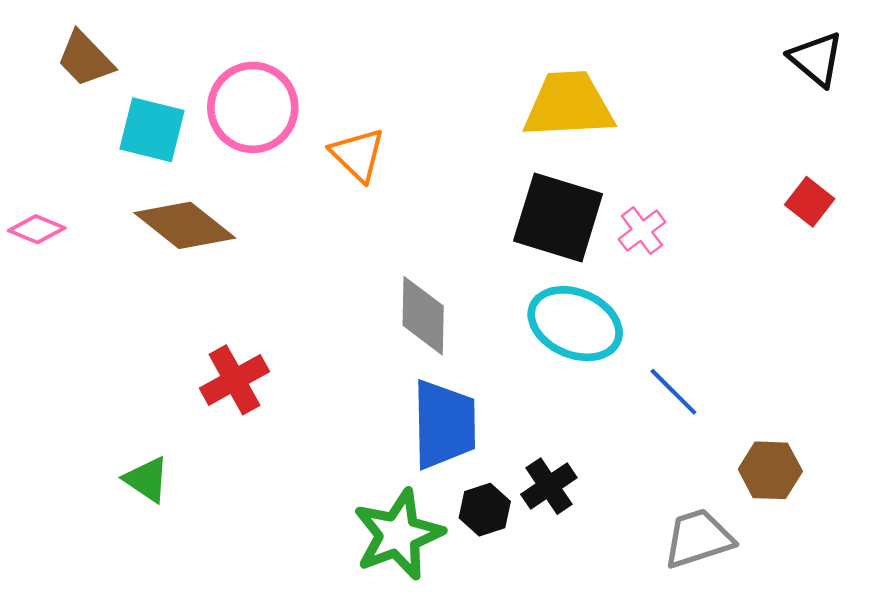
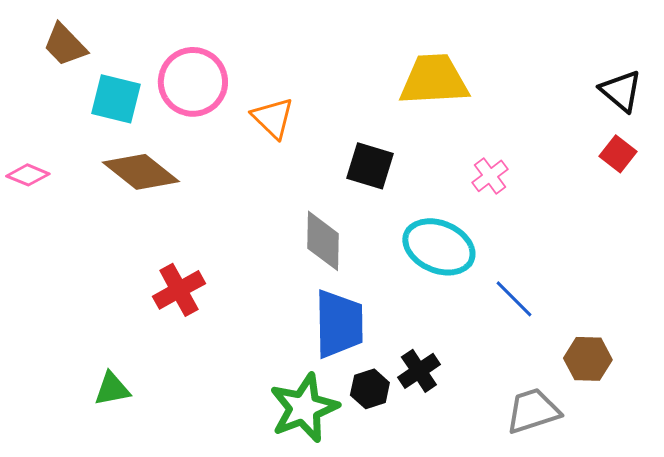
black triangle: (816, 59) -> (621, 91), moved
black square: (558, 217) -> (370, 166), moved, size x0.7
green triangle: (147, 479) -> (112, 389), moved, turned -45

